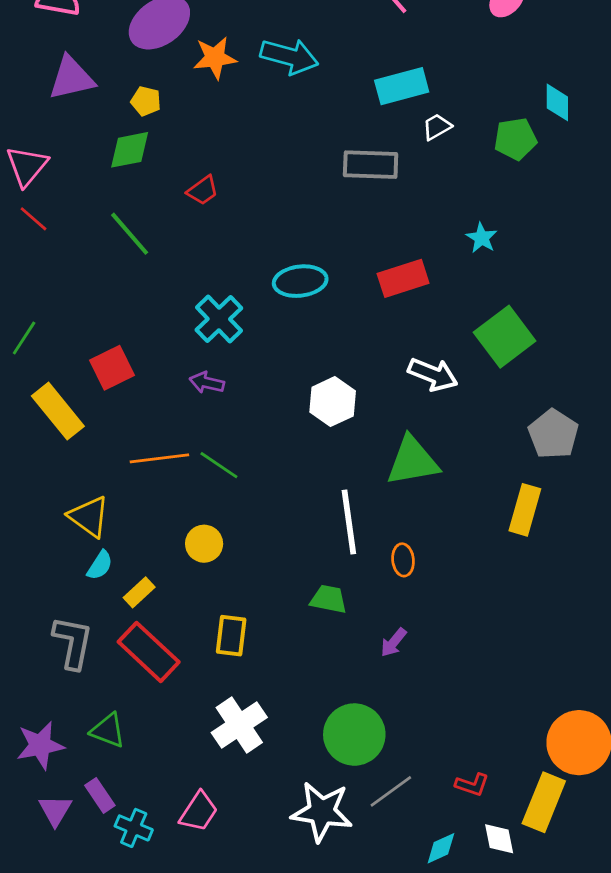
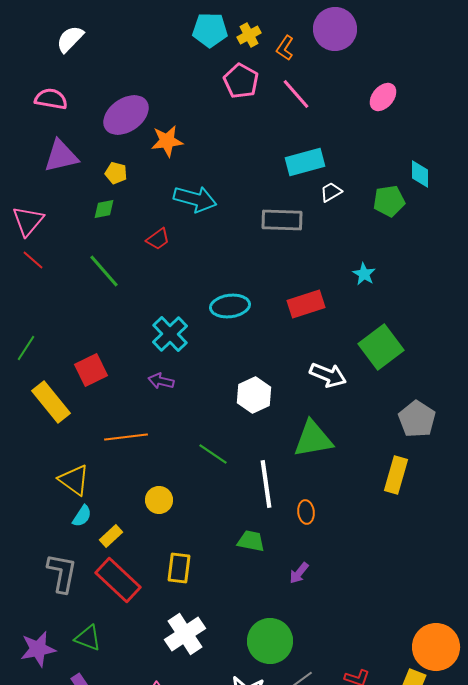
cyan arrow: (289, 56) -> (195, 199), moved
green diamond: (130, 150) -> (104, 209), size x0.7
green line: (219, 465) -> (213, 454), moved

